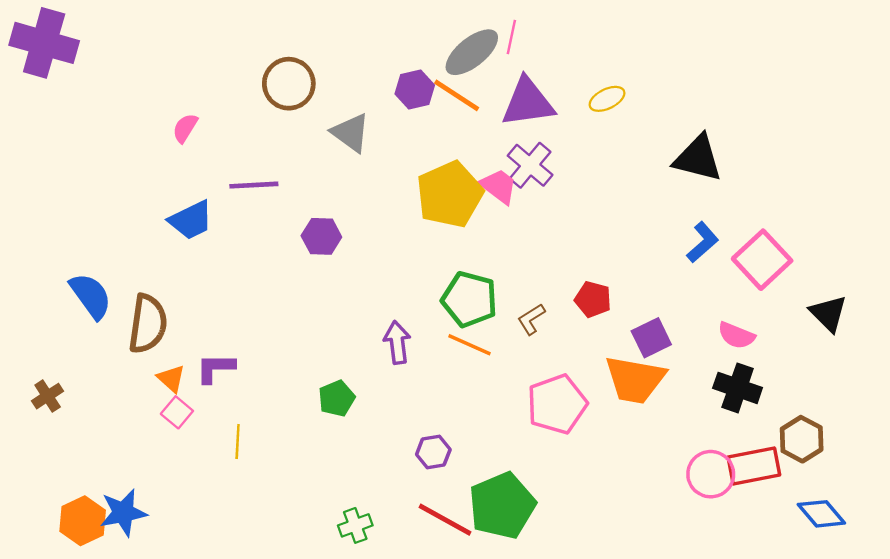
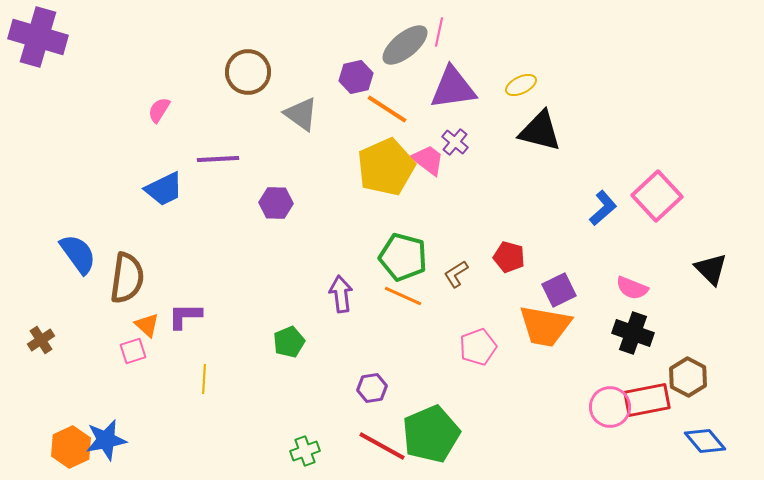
orange line: (457, 95) -> (387, 109), moved
black triangle: (698, 158) -> (540, 131), moved
purple cross: (530, 165) -> (455, 142), size x0.7
pink square: (762, 260) -> (657, 196), moved
pink pentagon: (557, 404) -> (478, 347), size x0.7
pink square: (177, 412) -> (133, 351), moved, turned 32

